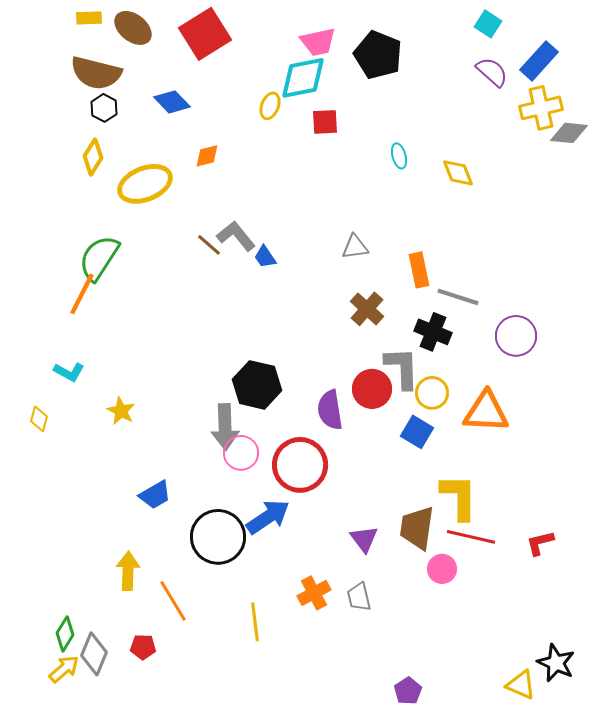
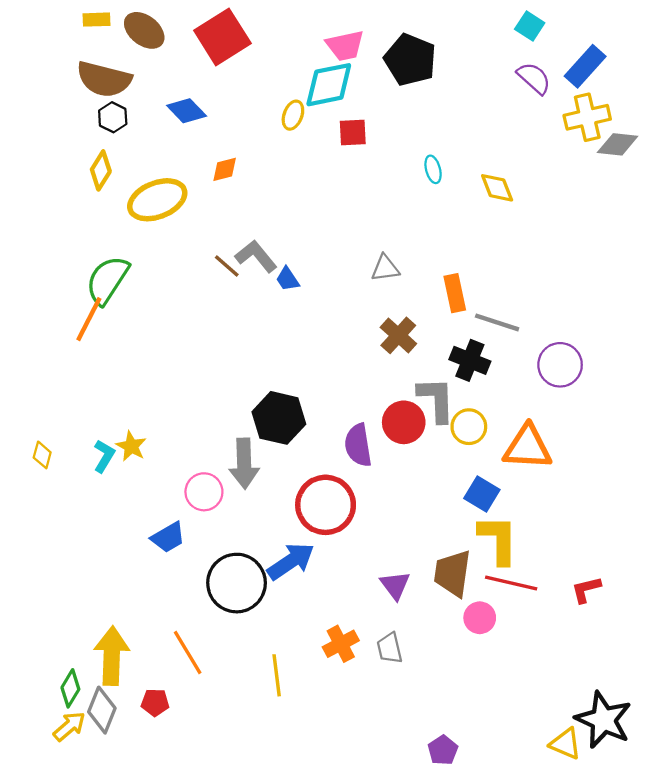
cyan L-shape: (69, 372) -> (104, 456), moved, turned -88
blue square: (417, 432) -> (482, 494), moved
pink circle: (241, 453) -> (204, 492), moved
yellow arrow: (128, 571) -> (112, 656), moved, size x1.4
black star: (556, 663) -> (603, 720), size x1.4

